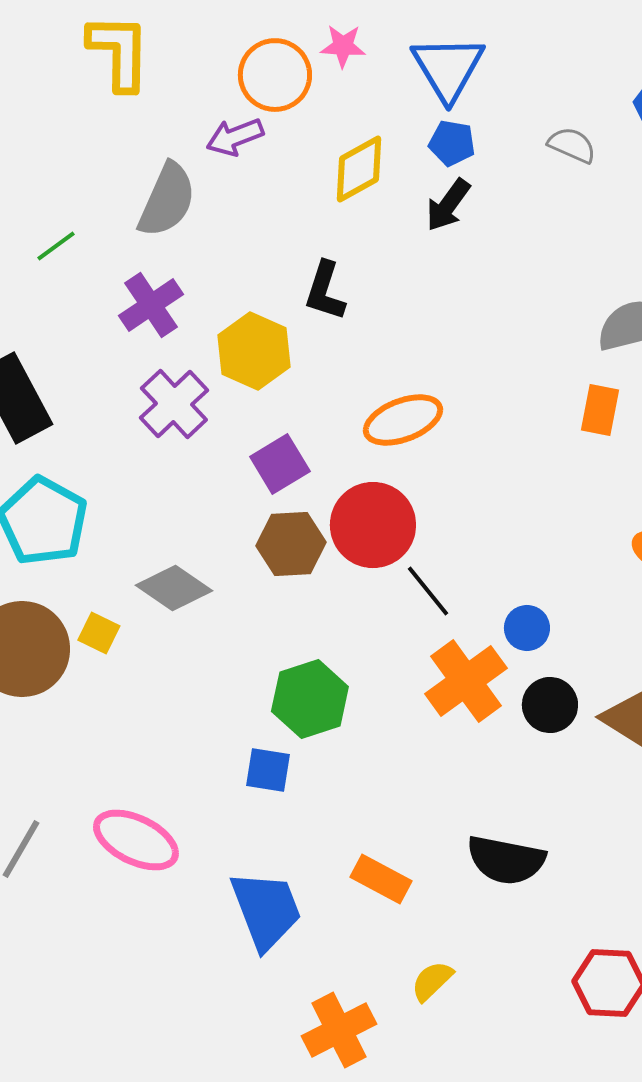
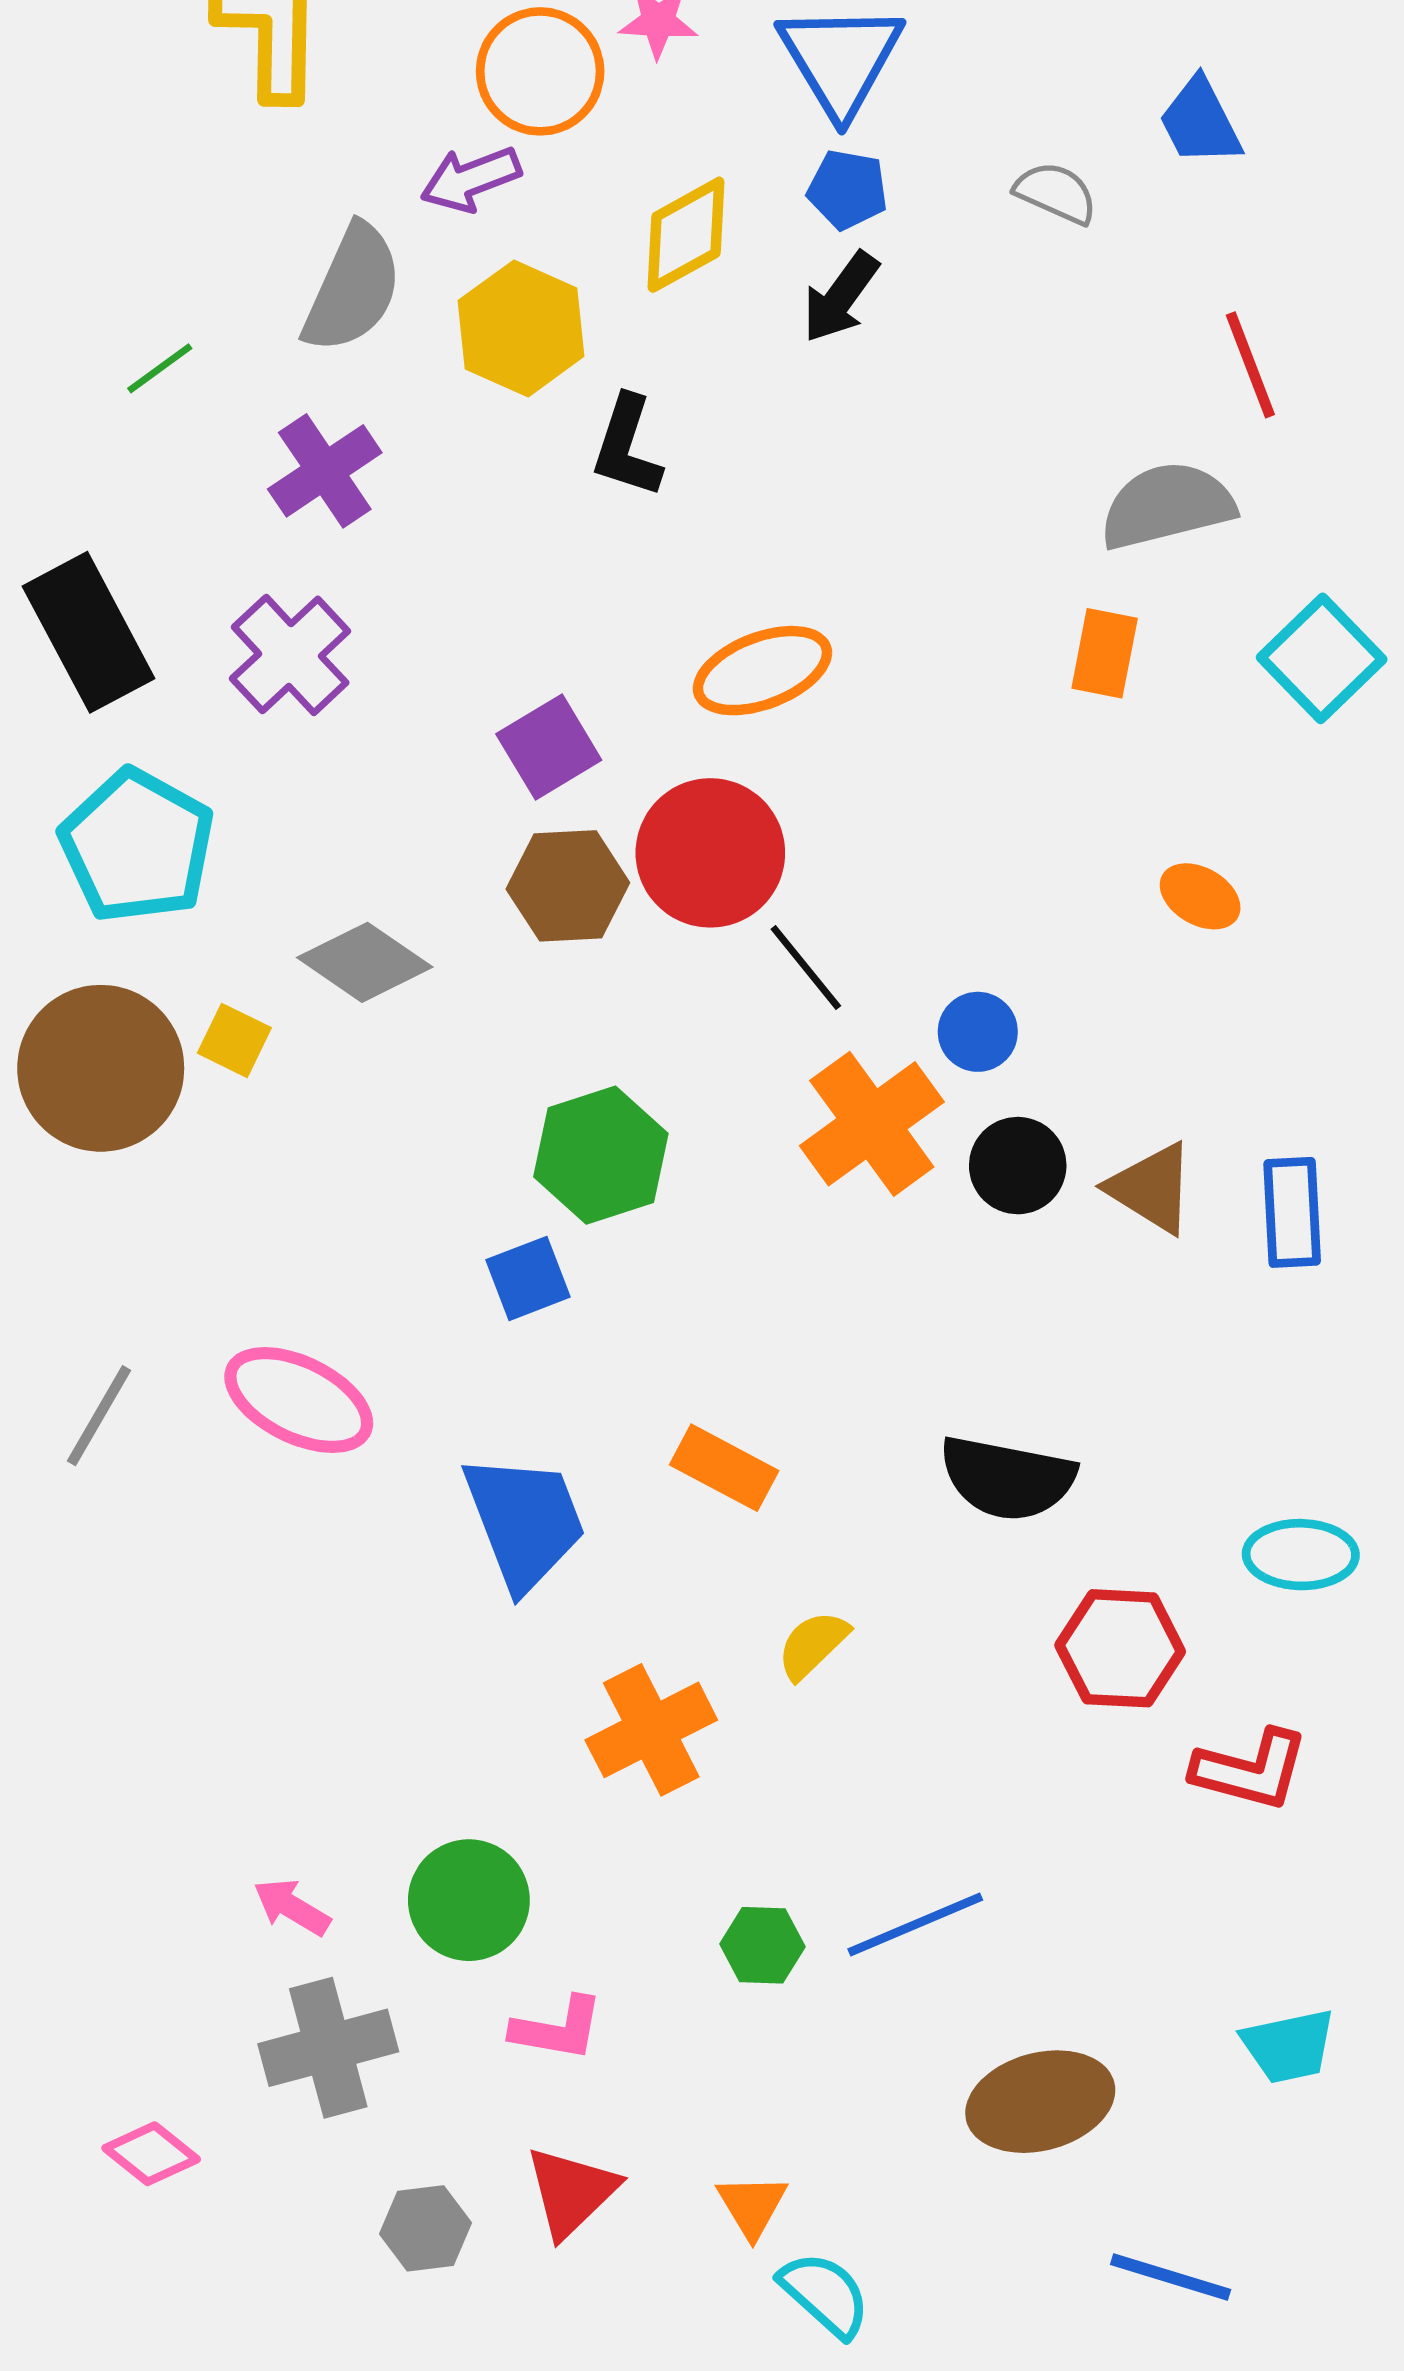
yellow hexagon: (254, 351) -> (521, 328), moved
purple cross: (174, 404) -> (290, 655), moved
blue square: (268, 770) -> (528, 1278), turned -30
black semicircle: (506, 860) -> (1007, 1478), moved

